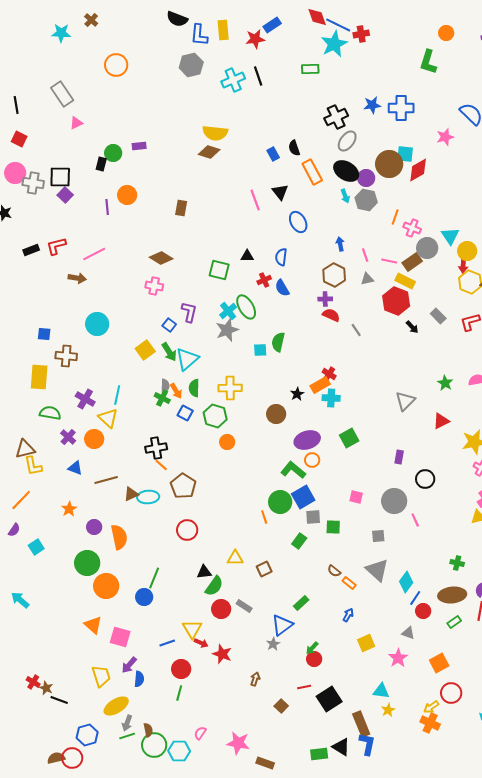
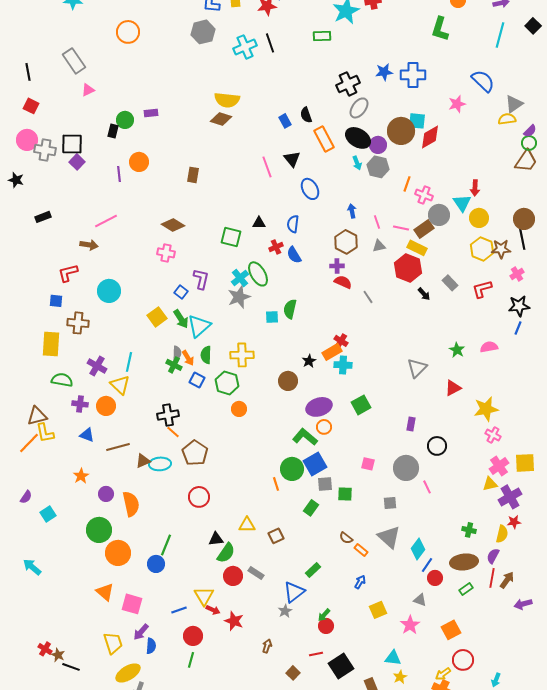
red L-shape: (56, 246) -> (68, 273), moved
red arrow: (463, 265) -> (475, 188), moved
purple cross: (68, 437) -> (80, 404), turned -35
orange line: (21, 500) -> (29, 443), moved

